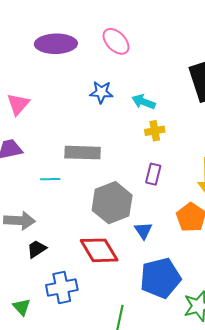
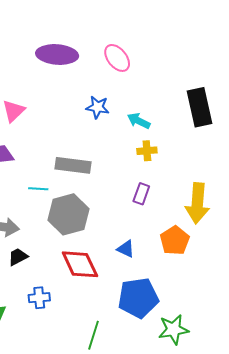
gray hexagon: (112, 203) -> (68, 214), moved
blue triangle: (143, 231) -> (126, 249), turned -36
blue cross: (62, 288) -> (39, 298), size x0.7

